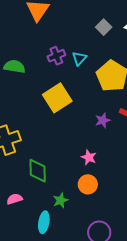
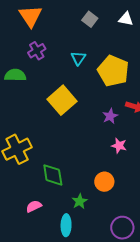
gray square: (104, 27) -> (90, 19), moved
purple cross: (56, 56) -> (37, 51), moved
pink star: (89, 157) -> (119, 146), moved

